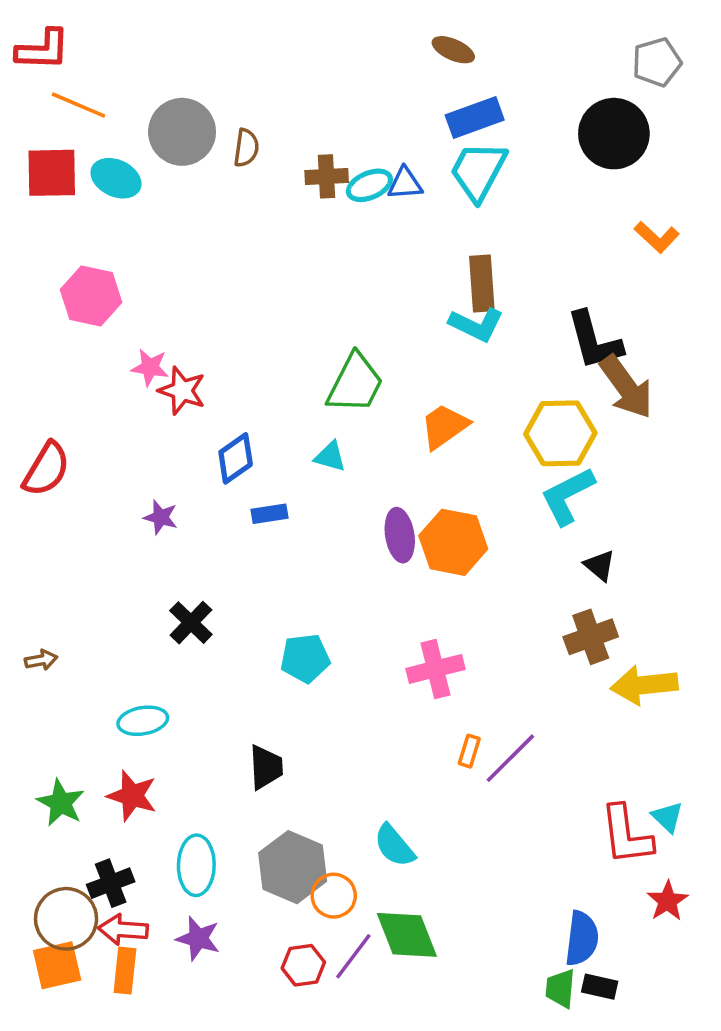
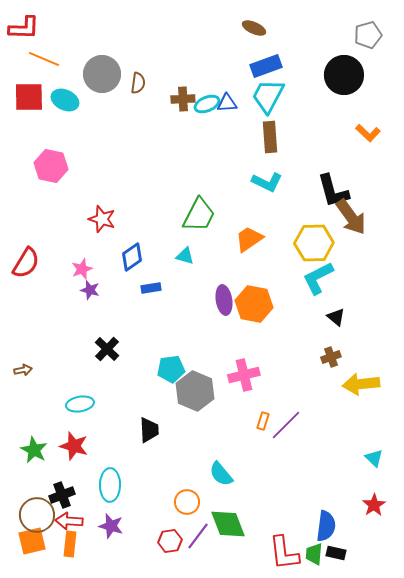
brown rectangle: (482, 284) -> (270, 137), moved
pink star: (150, 367) -> (82, 269), moved, turned -30
brown cross: (591, 637) -> (331, 357), size x0.7
red L-shape: (626, 835) -> (284, 553), moved
gray hexagon: (293, 867) -> (195, 391), moved

